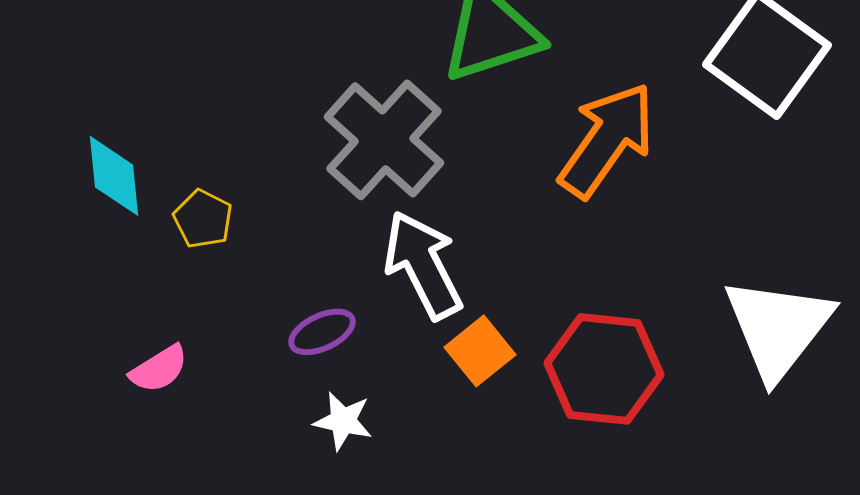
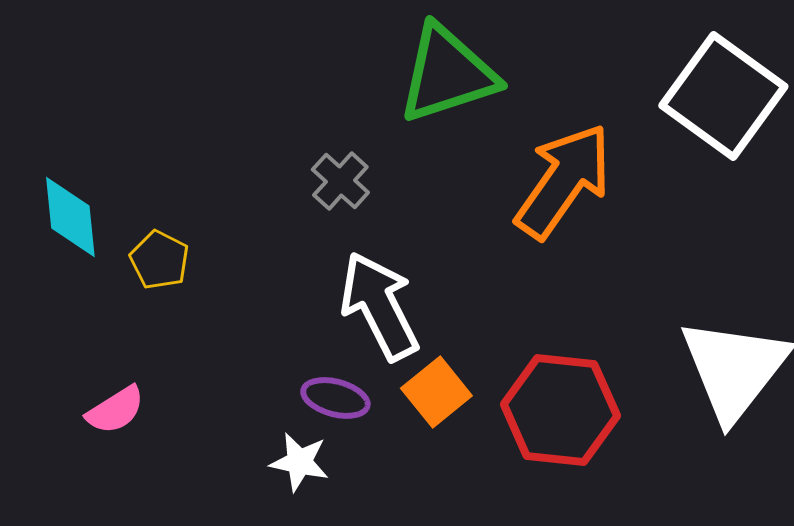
gray cross: (384, 140) -> (340, 181), size x0.5
purple ellipse: (322, 332) -> (335, 398), moved, turned 40

